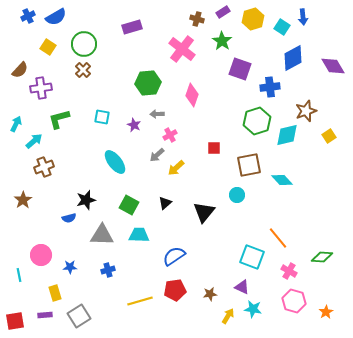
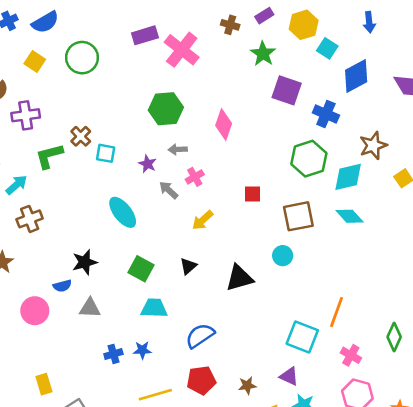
cyan square: (282, 27) -> (327, 48), moved
pink cross: (182, 49) -> (182, 50), moved
brown cross: (83, 70) -> (81, 136), moved
blue cross: (270, 87) -> (326, 114), turned 30
gray arrow: (157, 155) -> (169, 190), moved, turned 84
cyan diamond: (282, 180) -> (350, 216), moved
black triangle: (204, 212) -> (239, 278), turned 35
gray triangle: (102, 235) -> (90, 308), moved, size x0.7
orange line: (278, 238) -> (336, 312), turned 60
pink circle: (41, 255) -> (35, 311), moved
green diamond: (322, 257) -> (394, 337), turned -70
blue star: (70, 267) -> (142, 350), moved

